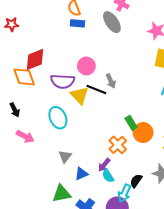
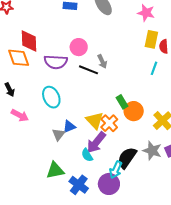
red diamond: (35, 59) -> (29, 41), turned -70
yellow triangle: (80, 95) -> (95, 120), moved
purple arrow: (104, 165) -> (96, 142), size x1.6
blue triangle: (81, 174) -> (69, 127), moved
cyan semicircle: (108, 176) -> (87, 155), moved
black semicircle: (136, 181) -> (127, 158), size x1.6

